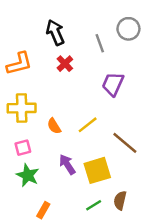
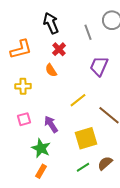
yellow cross: (22, 108) -> (23, 86), size x0.7
orange semicircle: (54, 126) -> (51, 70), moved
purple arrow: (67, 164) -> (51, 124), moved
green star: (28, 175) -> (41, 148), moved
brown semicircle: (120, 200) -> (105, 163), turned 35

